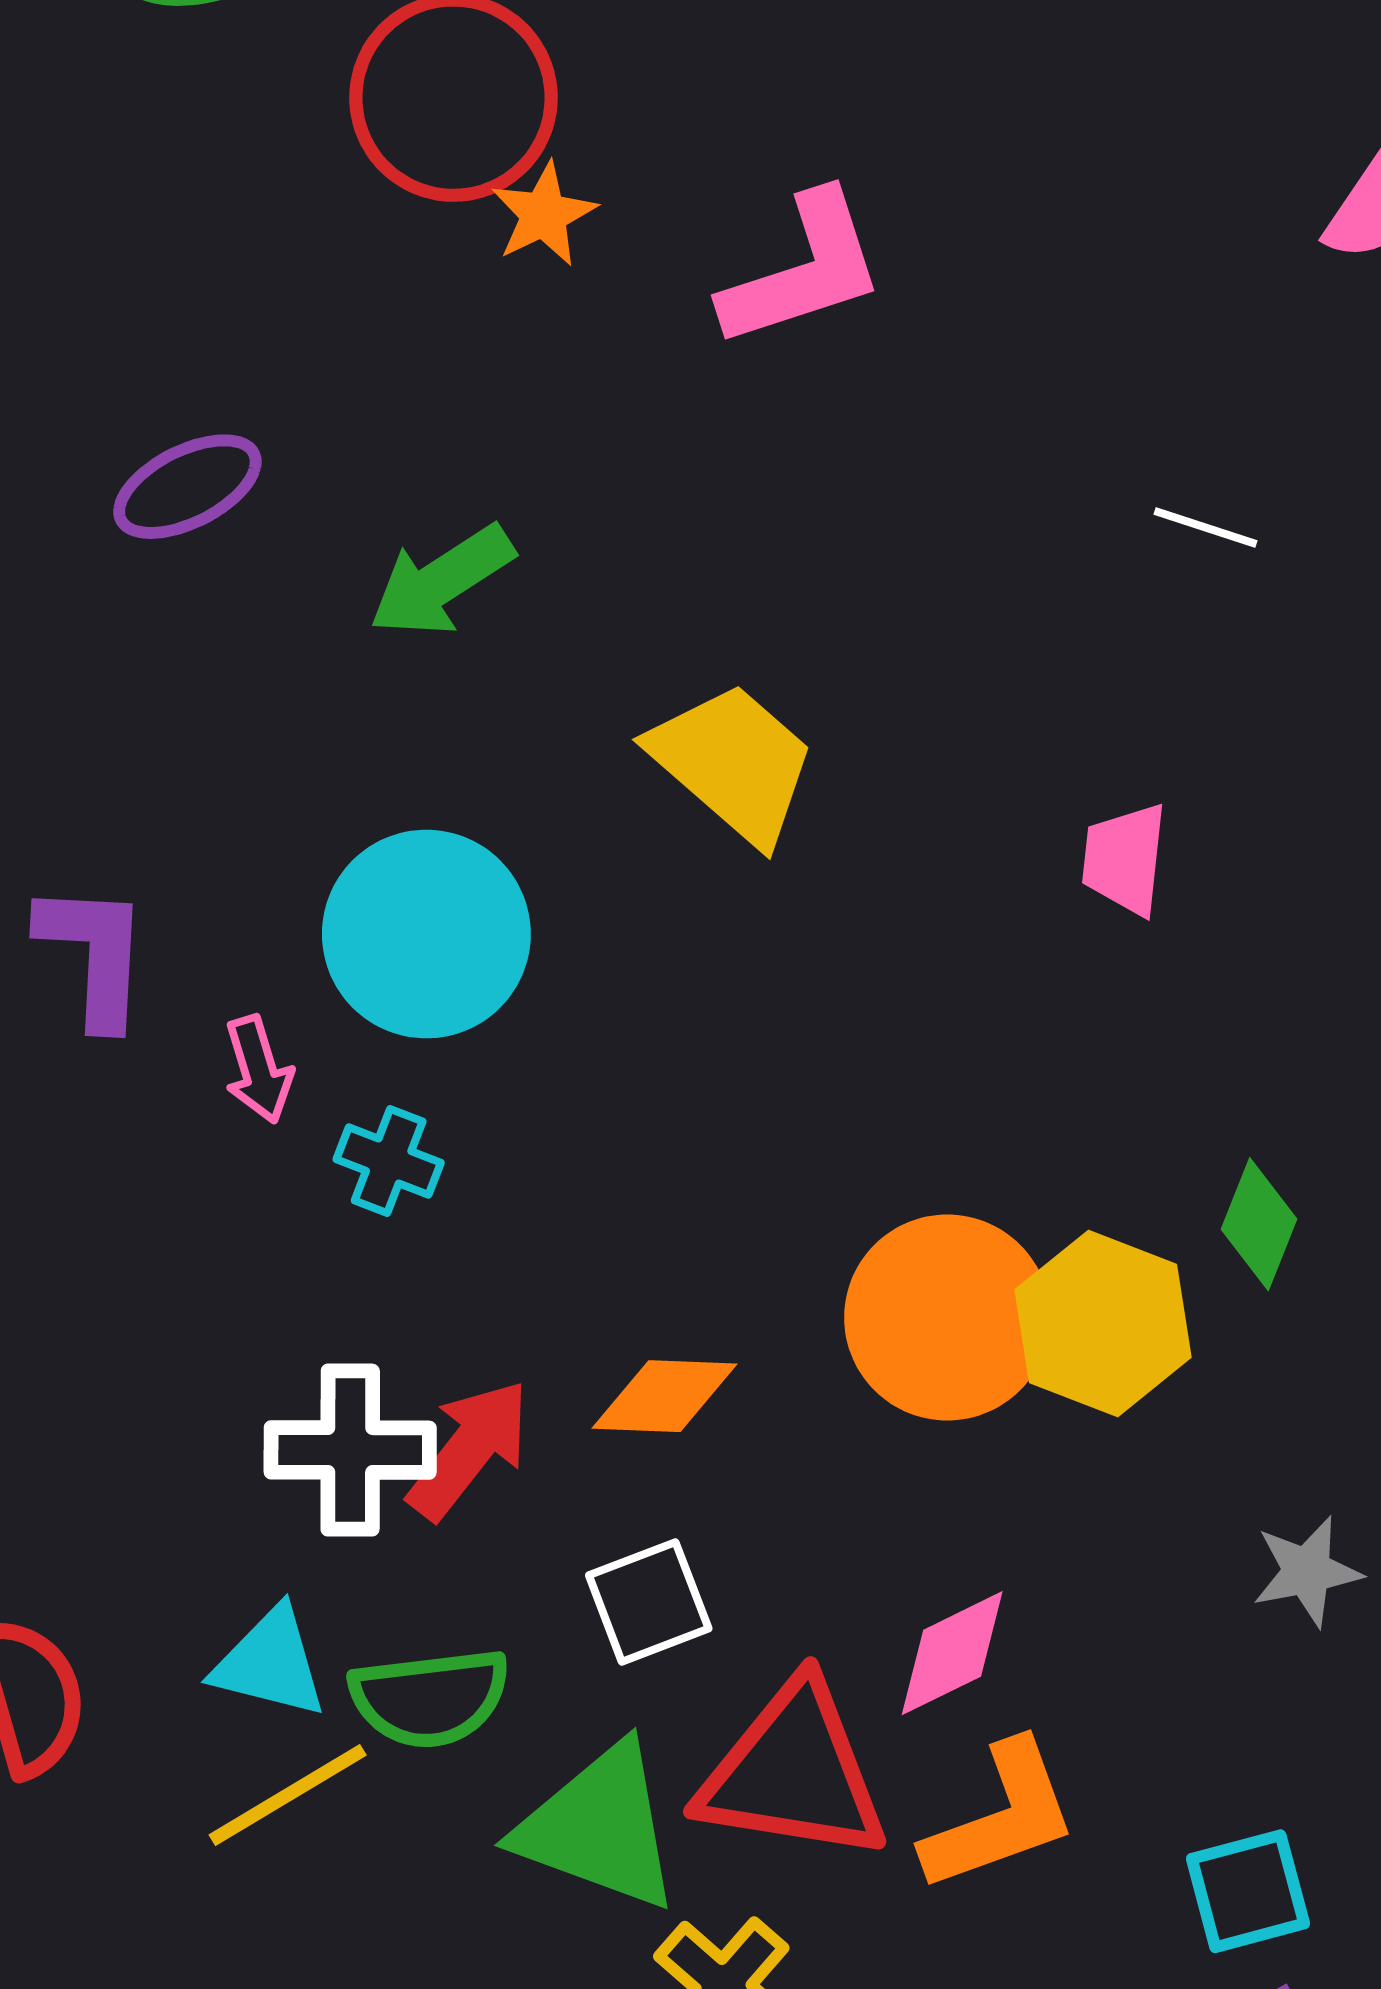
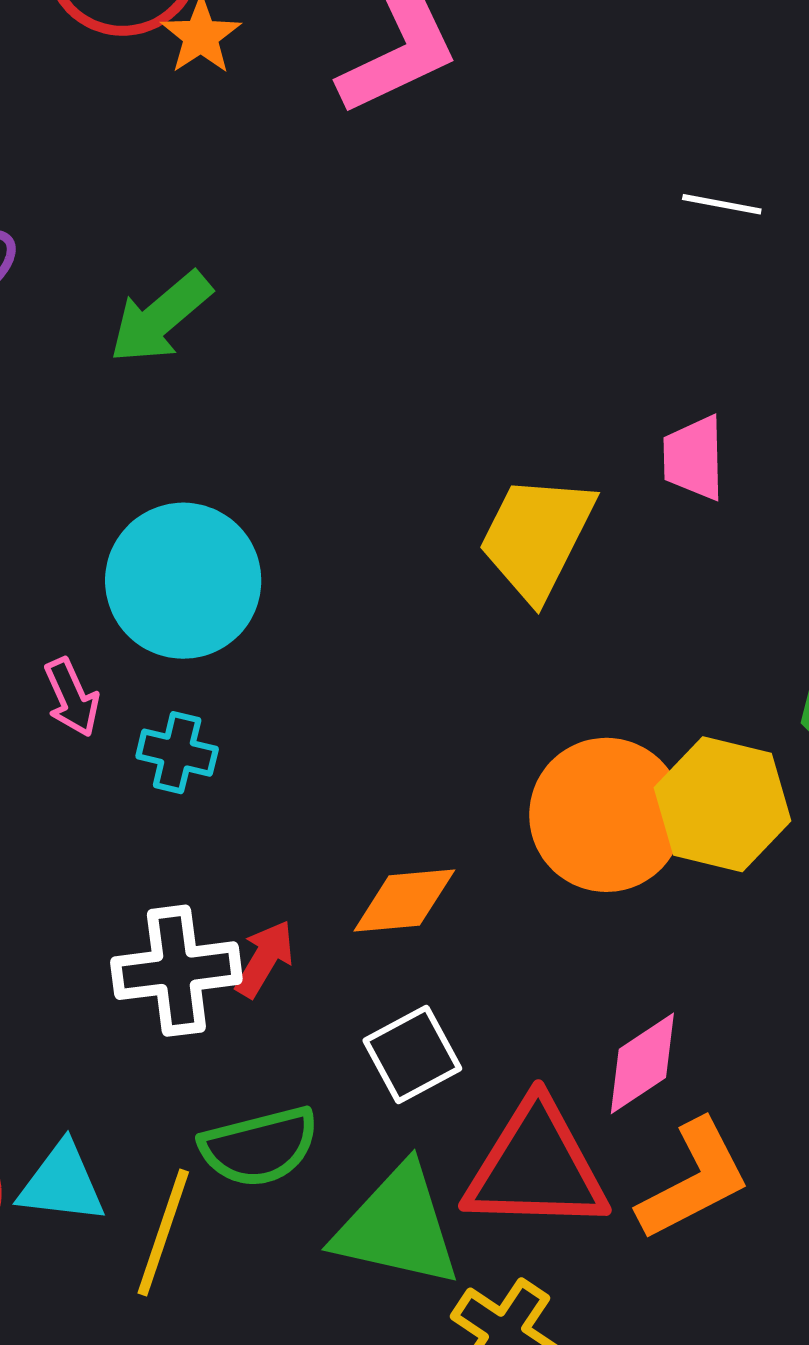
yellow trapezoid: (733, 763) -> (537, 537), moved, turned -97
red arrow: (469, 1449) -> (265, 959), size x0.7
cyan triangle: (270, 1663) -> (62, 1183), moved
yellow line: (288, 1795) -> (163, 1233), turned -33

